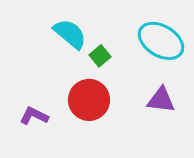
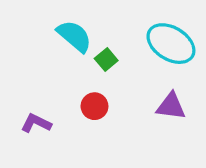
red circle: (89, 100) -> (94, 106), size x0.6

